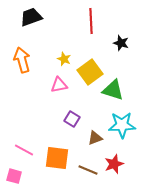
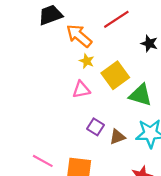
red line: (91, 21) -> (116, 19), turned 60
orange arrow: (22, 60) -> (79, 36), moved, turned -35
brown triangle: (95, 138) -> (117, 137), moved

